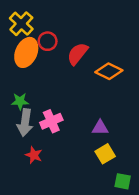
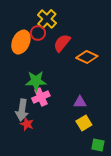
yellow cross: (21, 24) -> (47, 19), moved
green star: (20, 101) -> (36, 81), moved, size x1.5
gray arrow: (25, 123) -> (22, 110), moved

